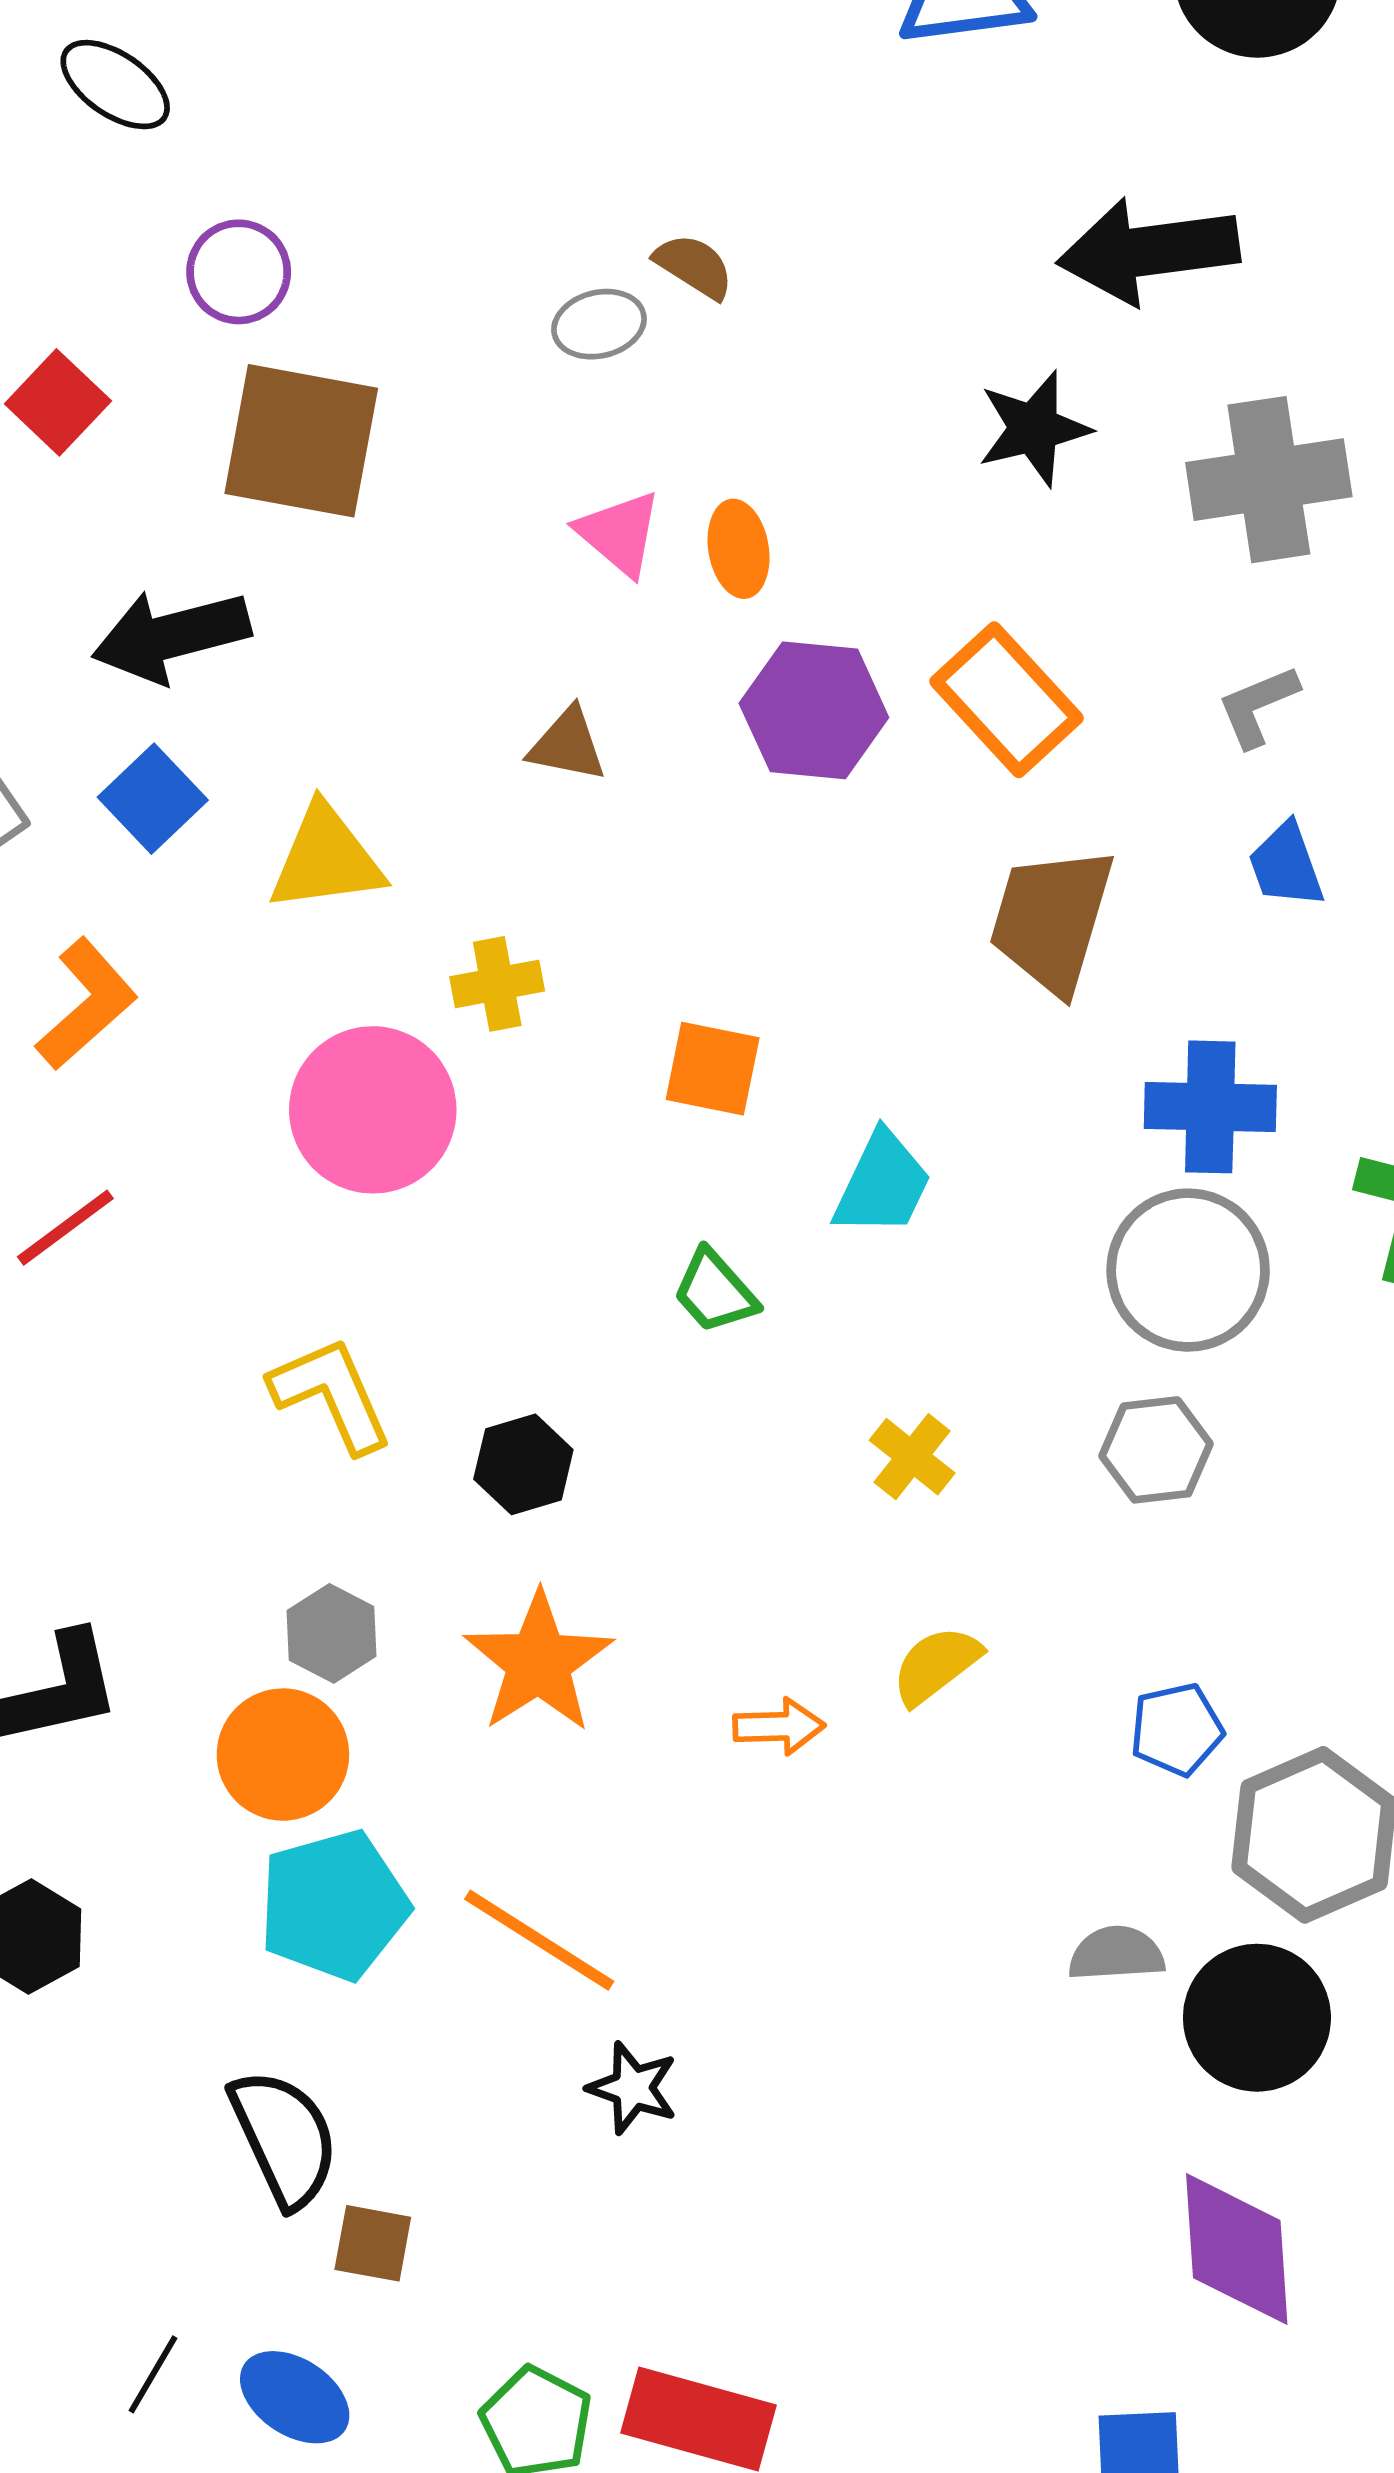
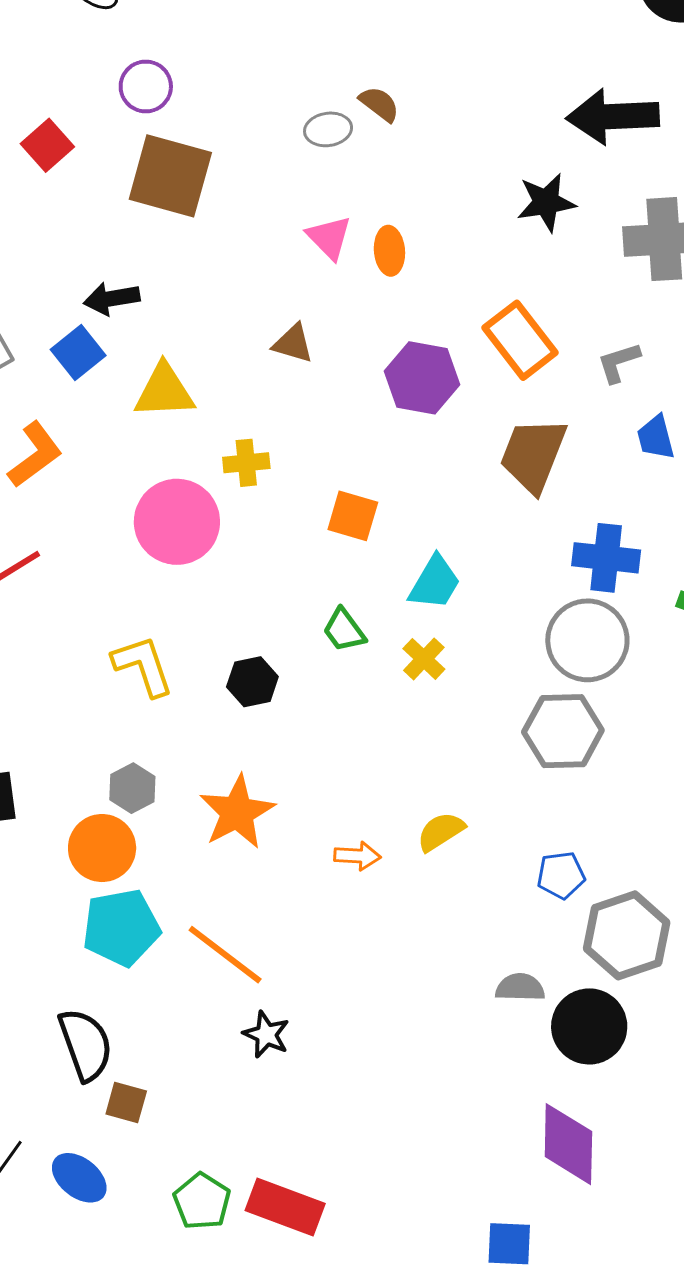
black arrow: (171, 636) -> (112, 299), moved, size x0.7
gray L-shape: (1258, 706) -> (619, 362), moved
purple hexagon: (814, 710) -> (422, 378), moved
gray hexagon: (1156, 1450) -> (563, 731), size x1.4
yellow cross: (912, 1457) -> (424, 659), moved
black hexagon: (523, 1464) -> (252, 682), moved

